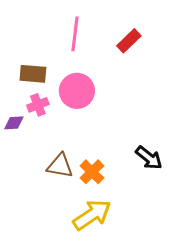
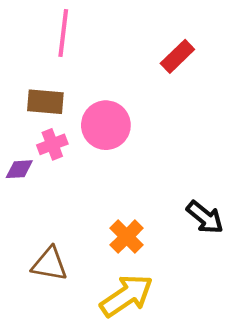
pink line: (75, 34) -> (63, 33), moved
brown triangle: (60, 166) -> (50, 264), moved

